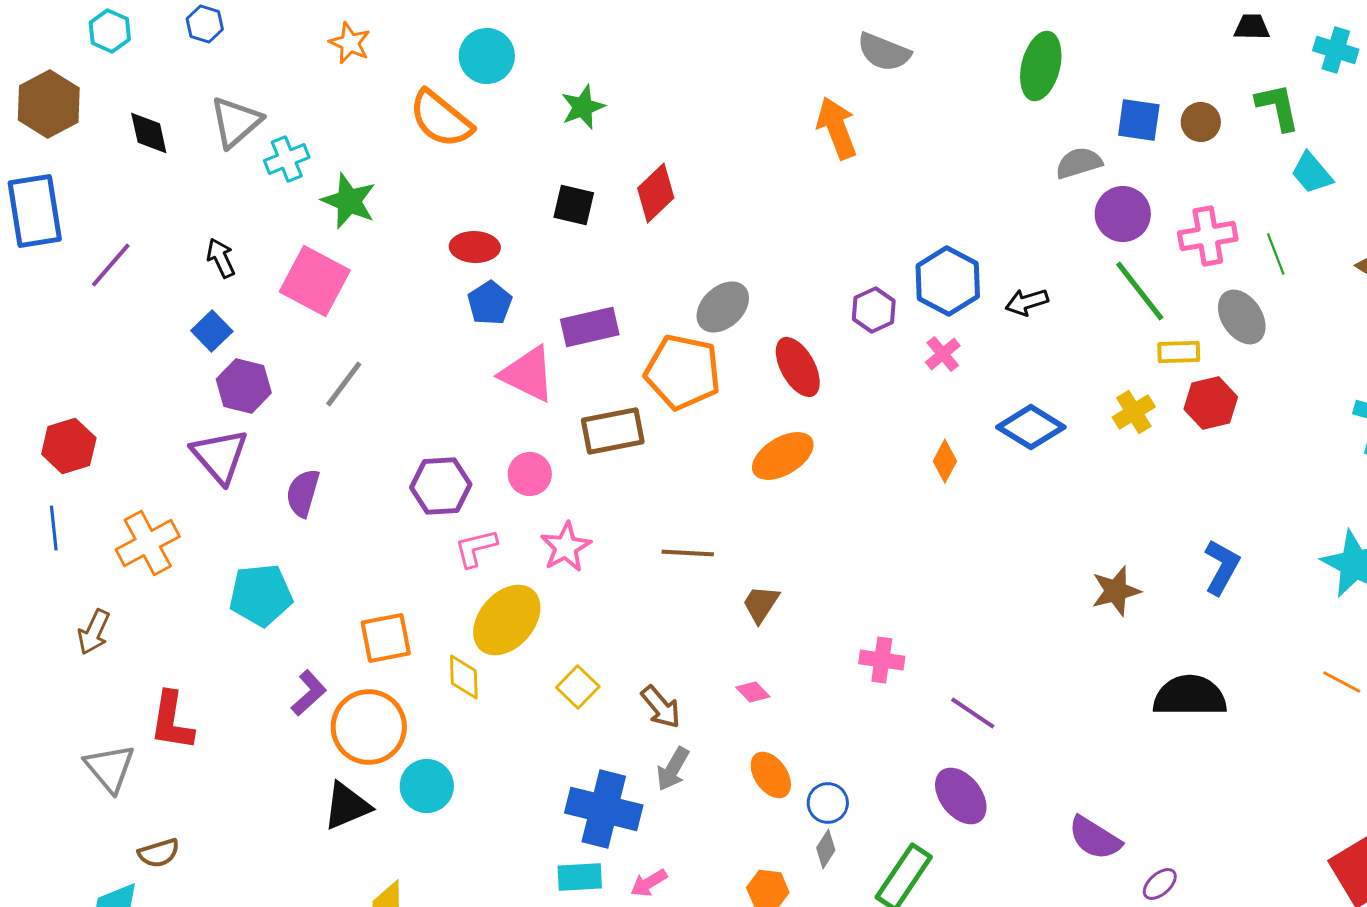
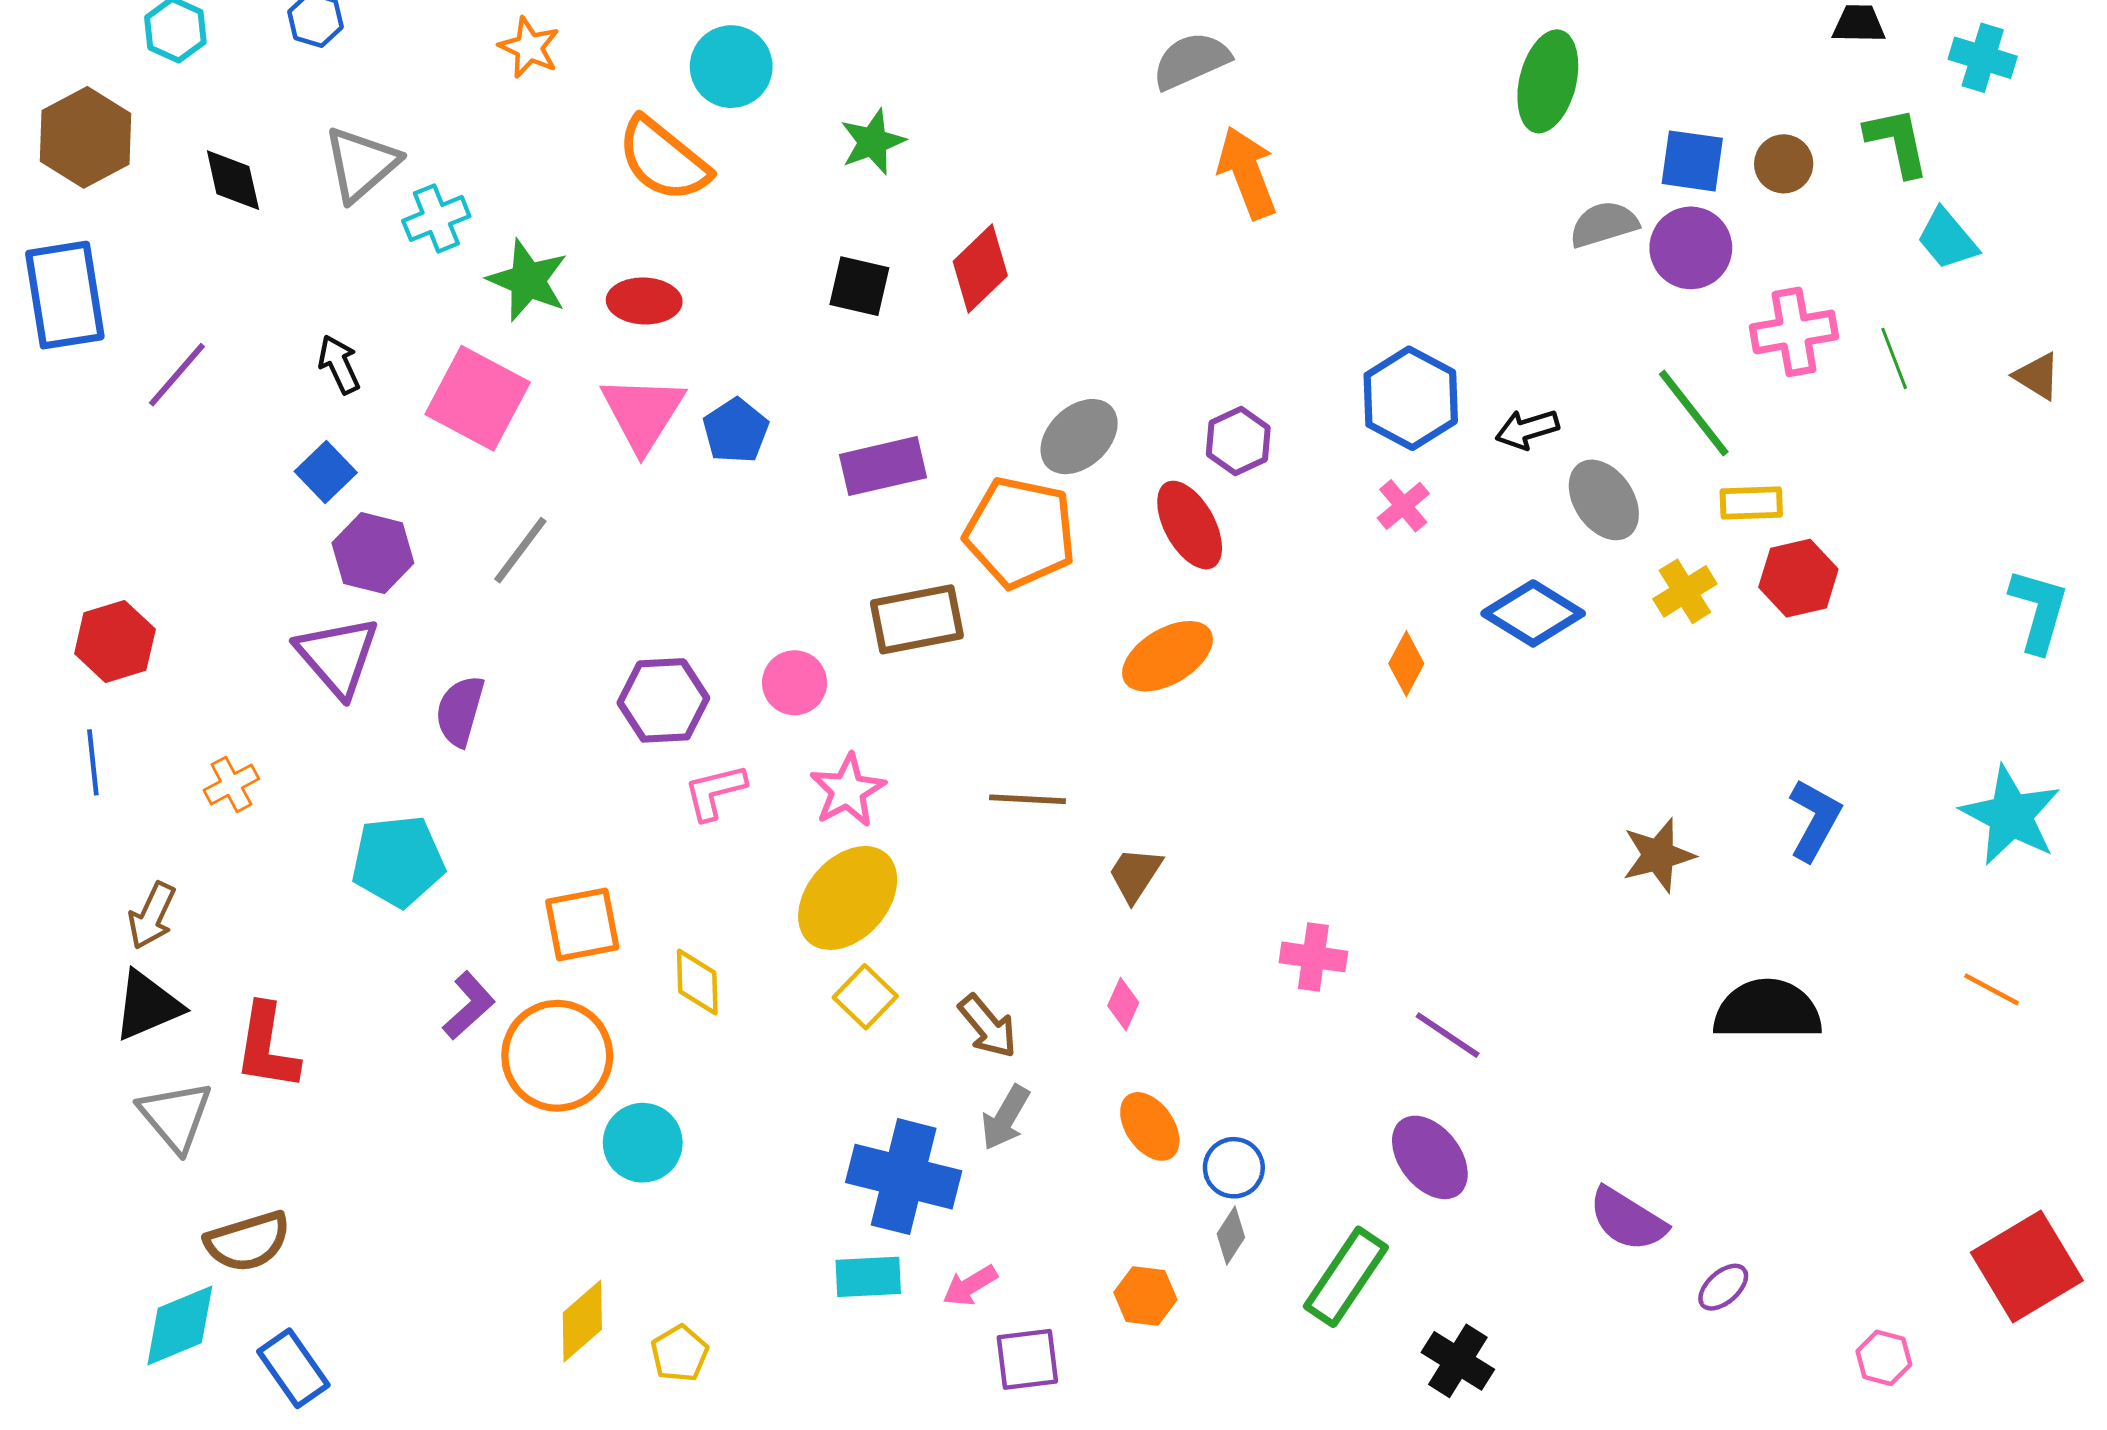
gray semicircle: (884, 52) -> (1191, 61), moved, turned 134
purple circle: (1123, 214) -> (1691, 248), moved
red ellipse: (475, 247) -> (644, 301), moved
purple hexagon: (874, 310) -> (1238, 441), moved
gray ellipse: (1242, 317) -> (1604, 500), moved
pink triangle: (528, 374) -> (643, 413), moved, turned 36
orange cross: (148, 543) -> (231, 784), size x0.6
yellow ellipse: (507, 620) -> (848, 898), moved
pink diamond: (753, 692) -> (1123, 1004), turned 68
black triangle: (347, 806) -> (147, 1006), moved
brown semicircle: (159, 853) -> (248, 1241), size x1.4

